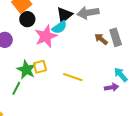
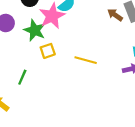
green star: (26, 70) -> (35, 30), moved

